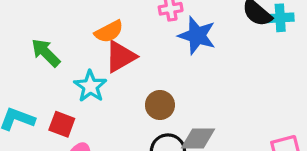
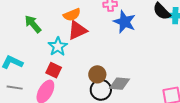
brown circle: (160, 105) -> (97, 74), moved
red square: (62, 124) -> (54, 70), moved

